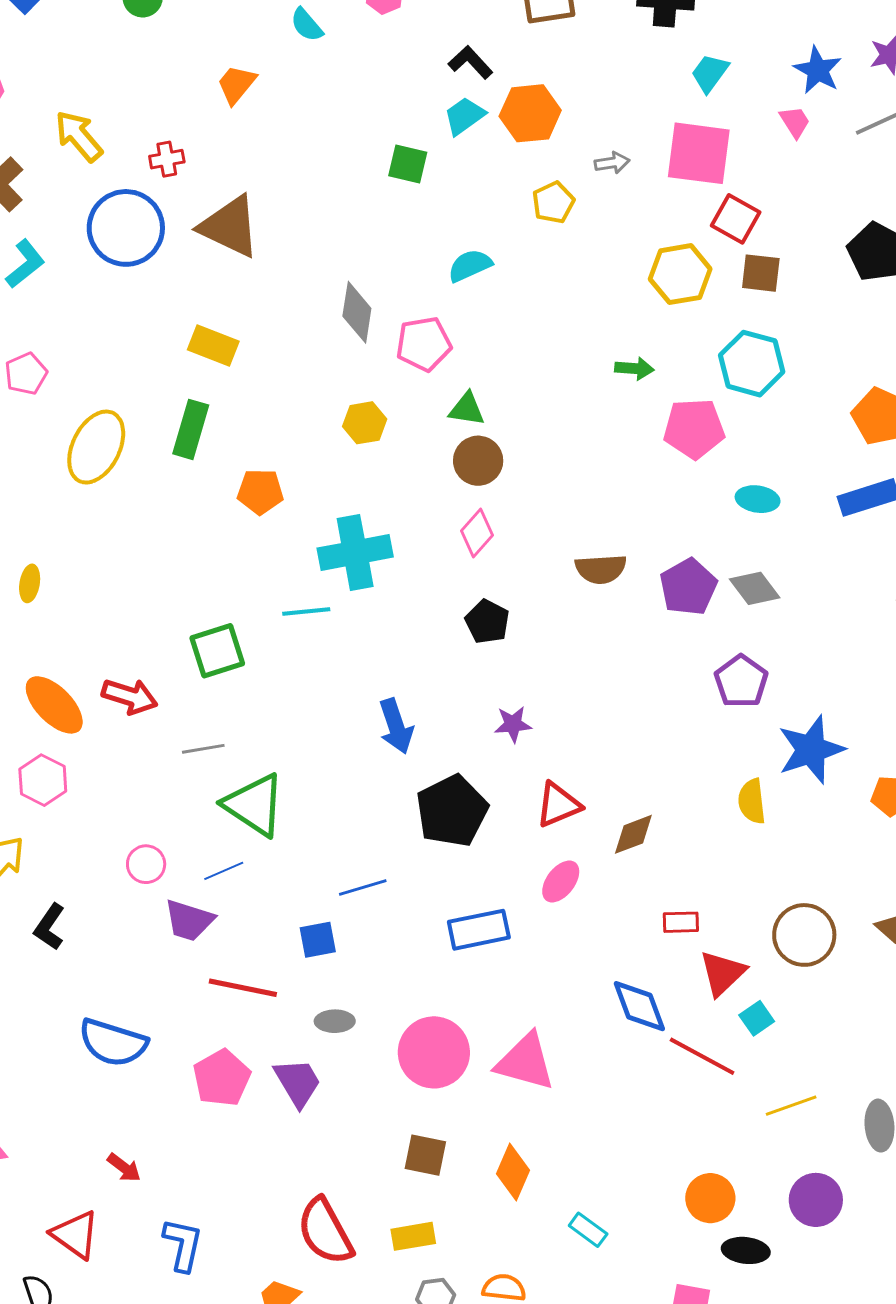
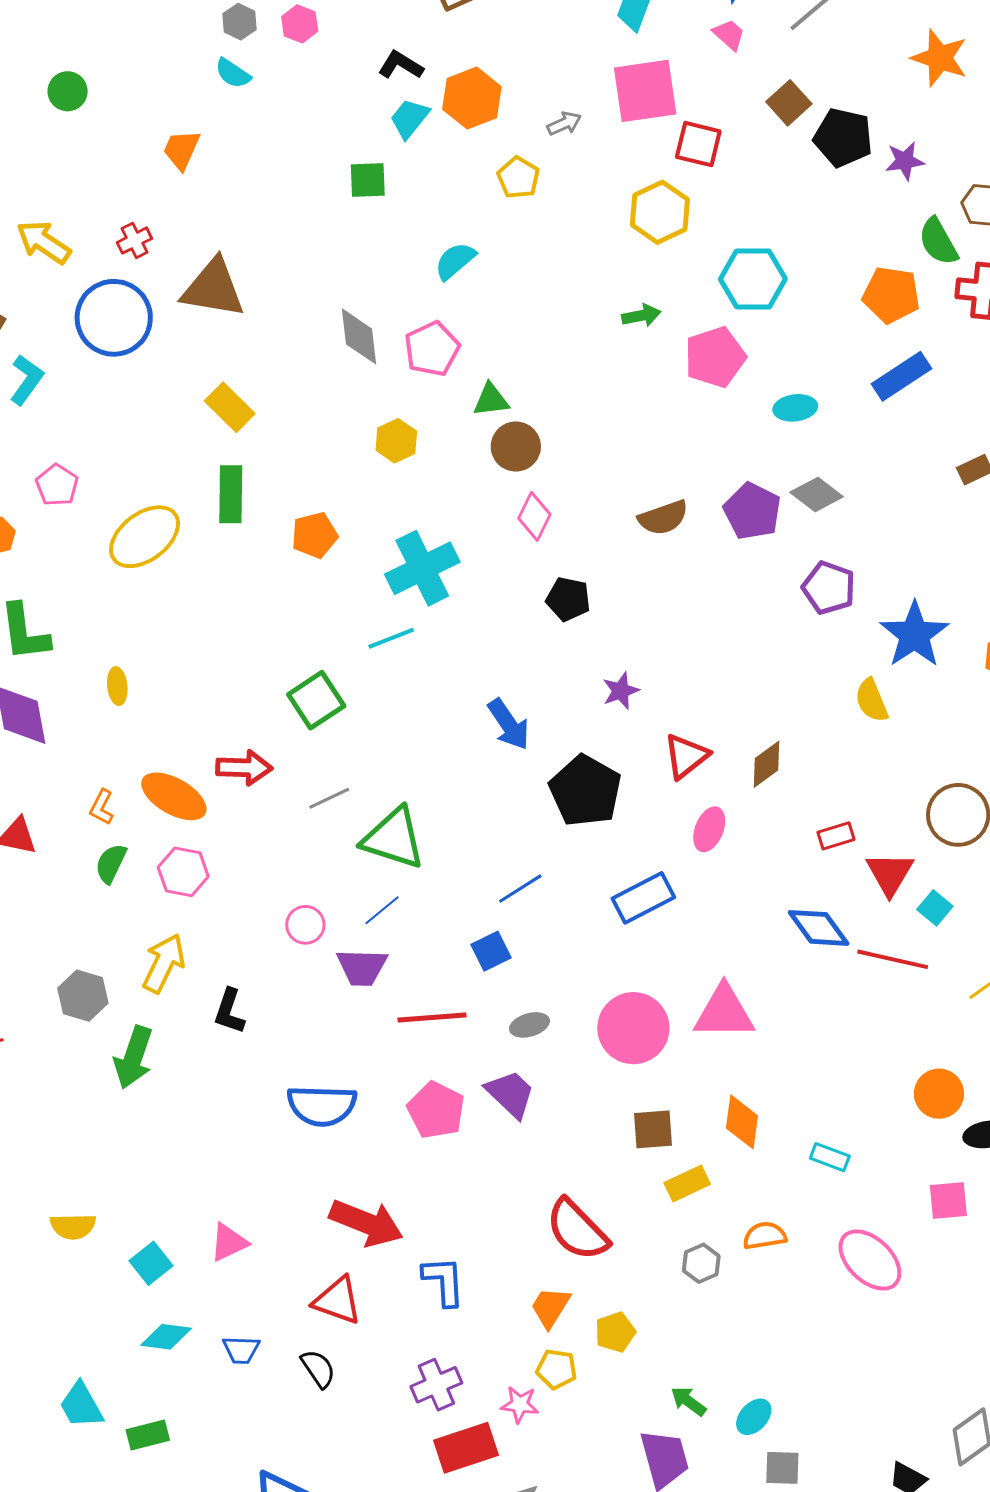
brown square: (761, 273) -> (789, 103), moved, turned -33
yellow rectangle: (213, 345) -> (230, 407), turned 39
yellow ellipse: (96, 447) -> (145, 537), turned 42
red arrow: (124, 1168) -> (366, 1223), size x2.0
yellow rectangle: (413, 1236) -> (687, 1184), moved

